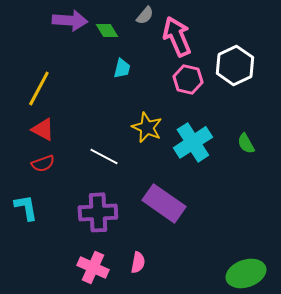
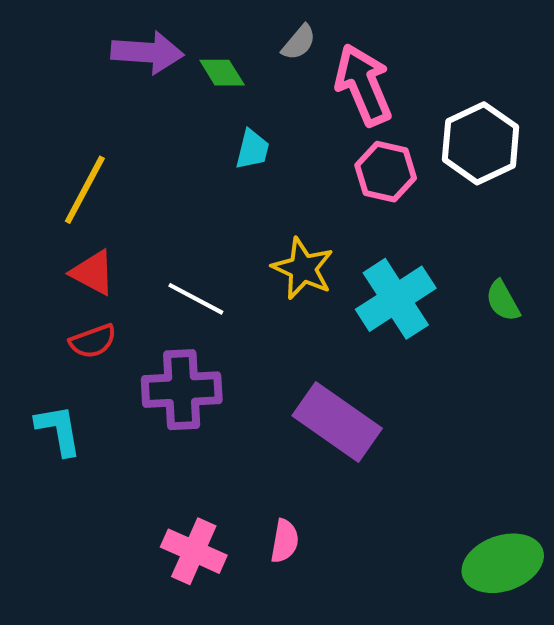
white line: (104, 156) -> (196, 299), moved
purple cross: (98, 212) -> (182, 390), moved

